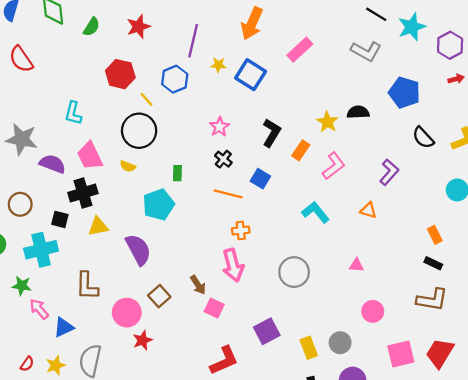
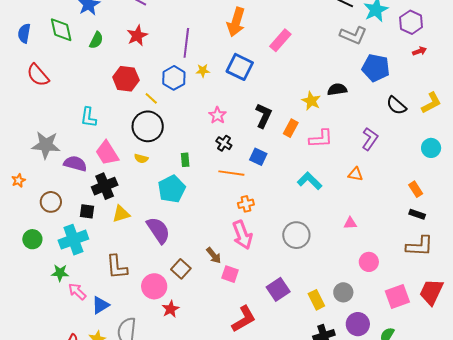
gray L-shape: (366, 51) -> (353, 35), moved
yellow star: (218, 65) -> (203, 71), moved
pink L-shape: (334, 166) -> (321, 139), turned 40

